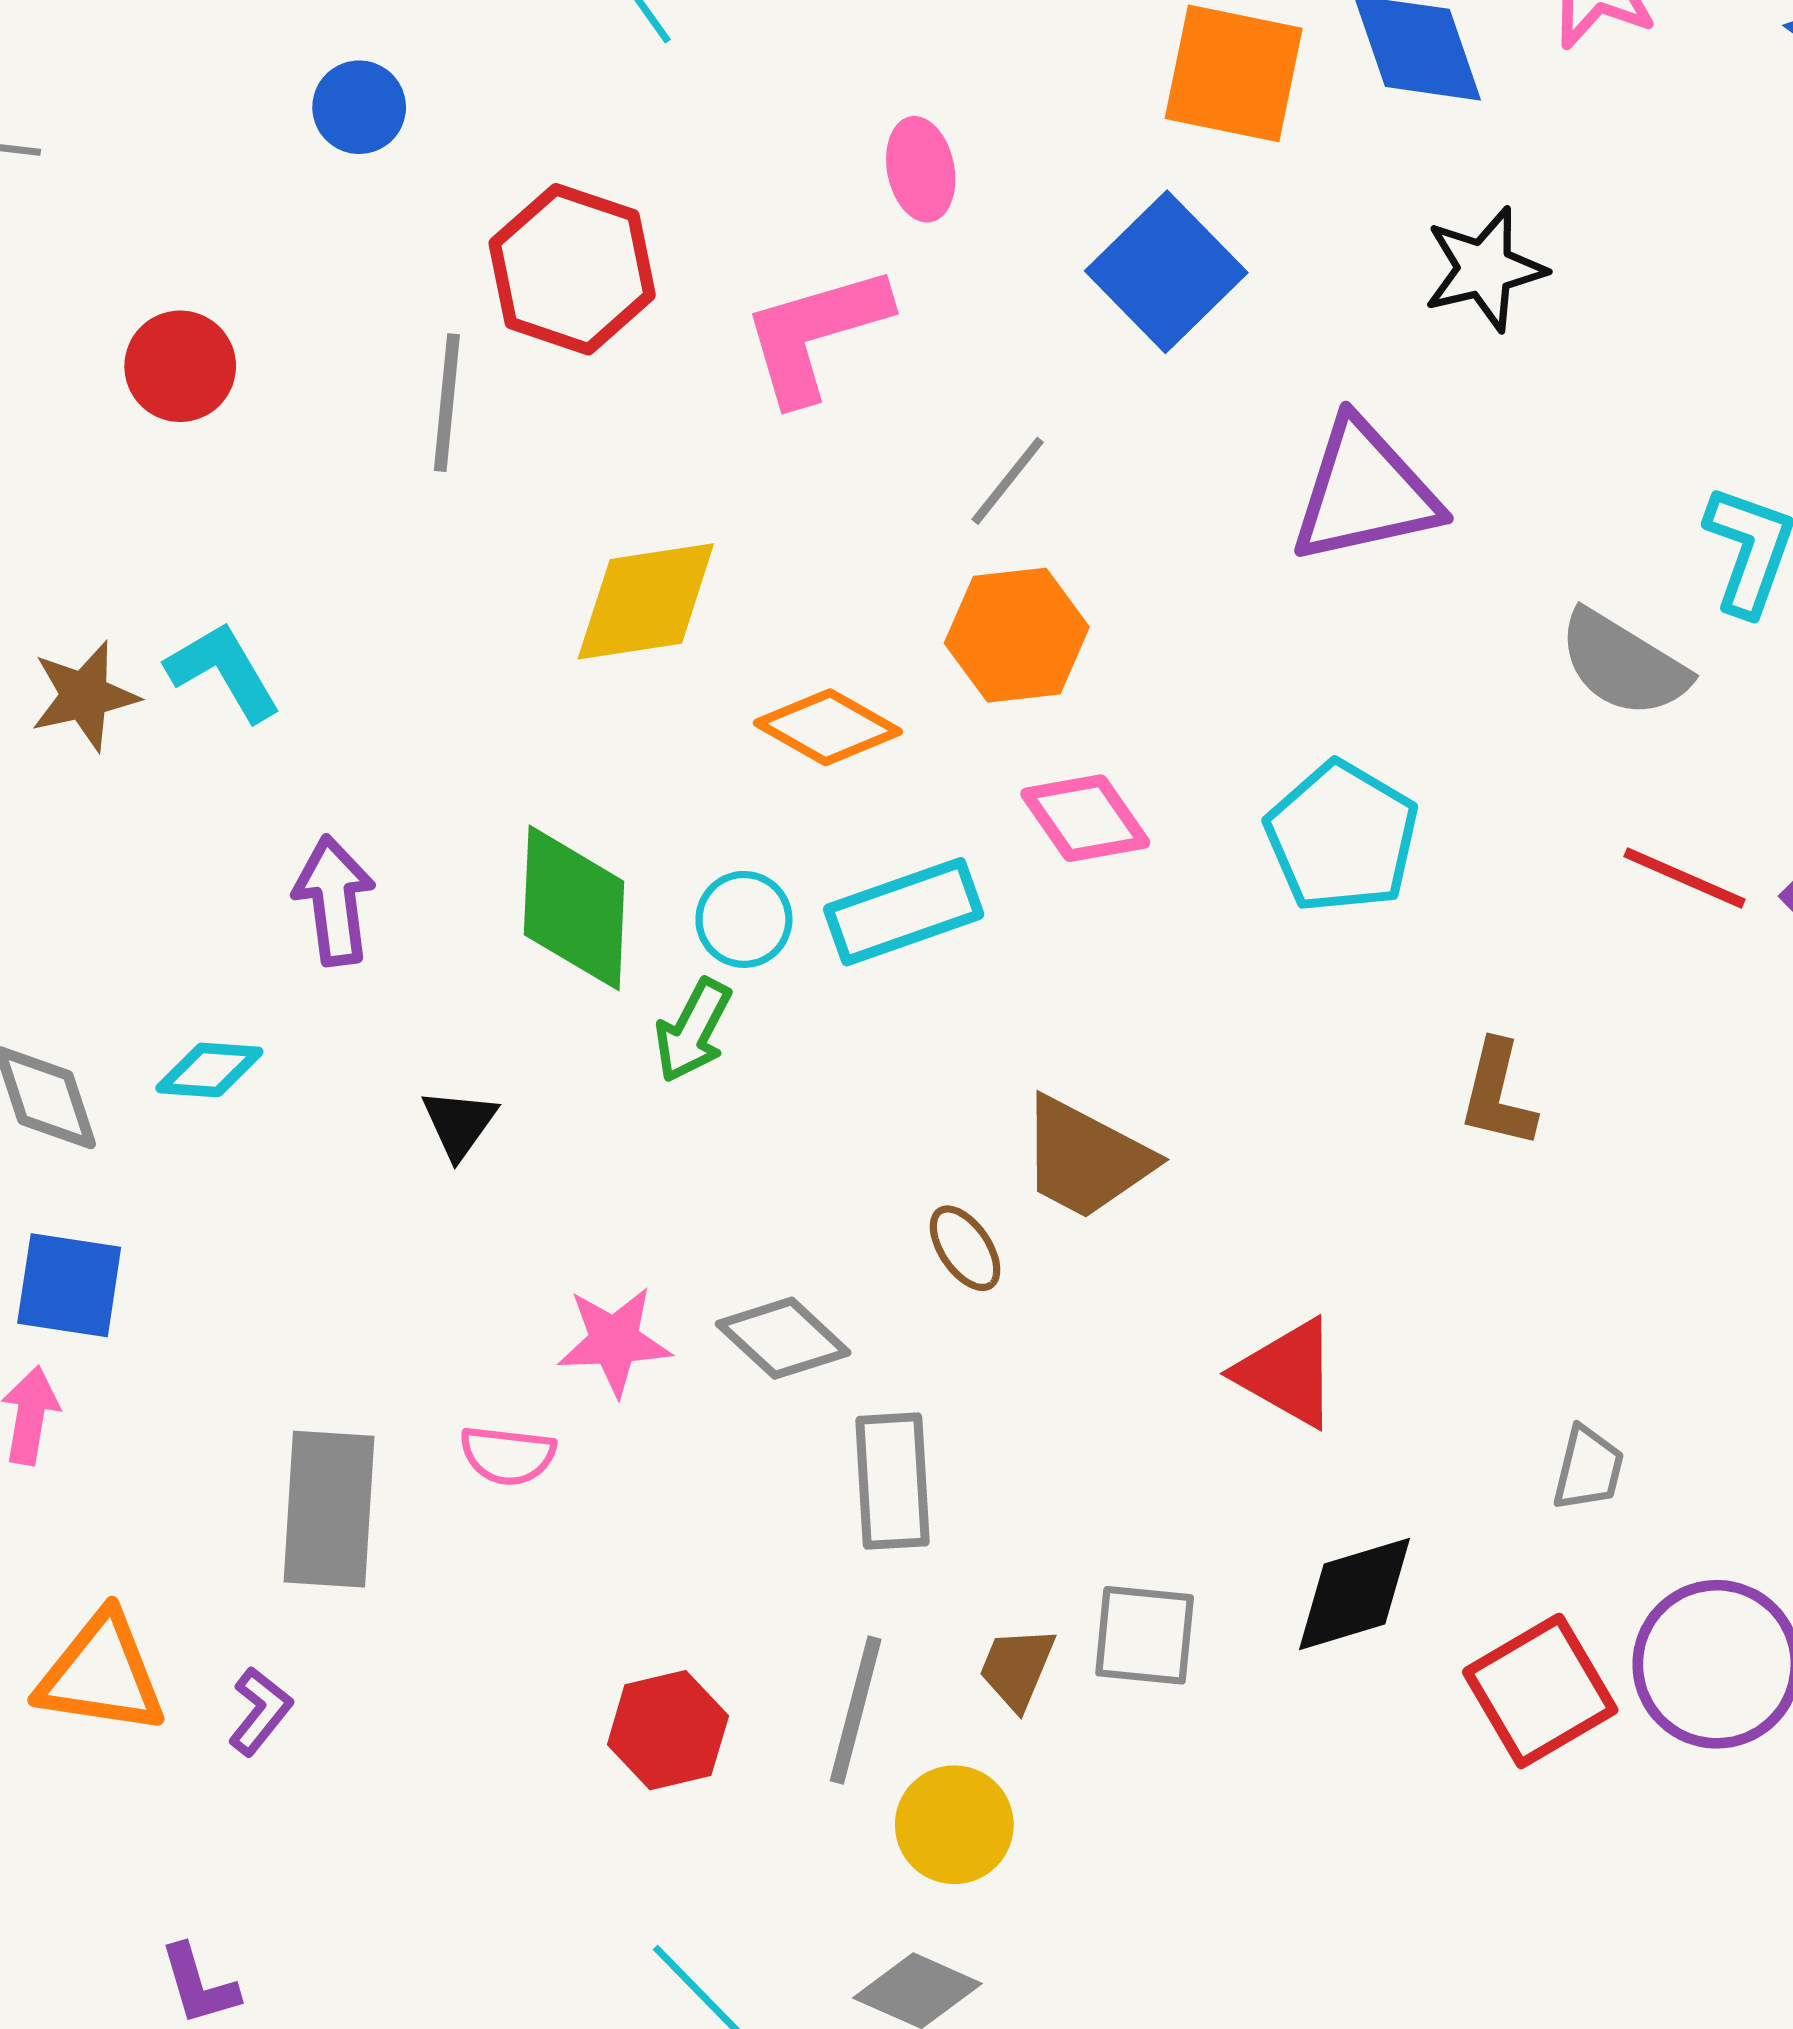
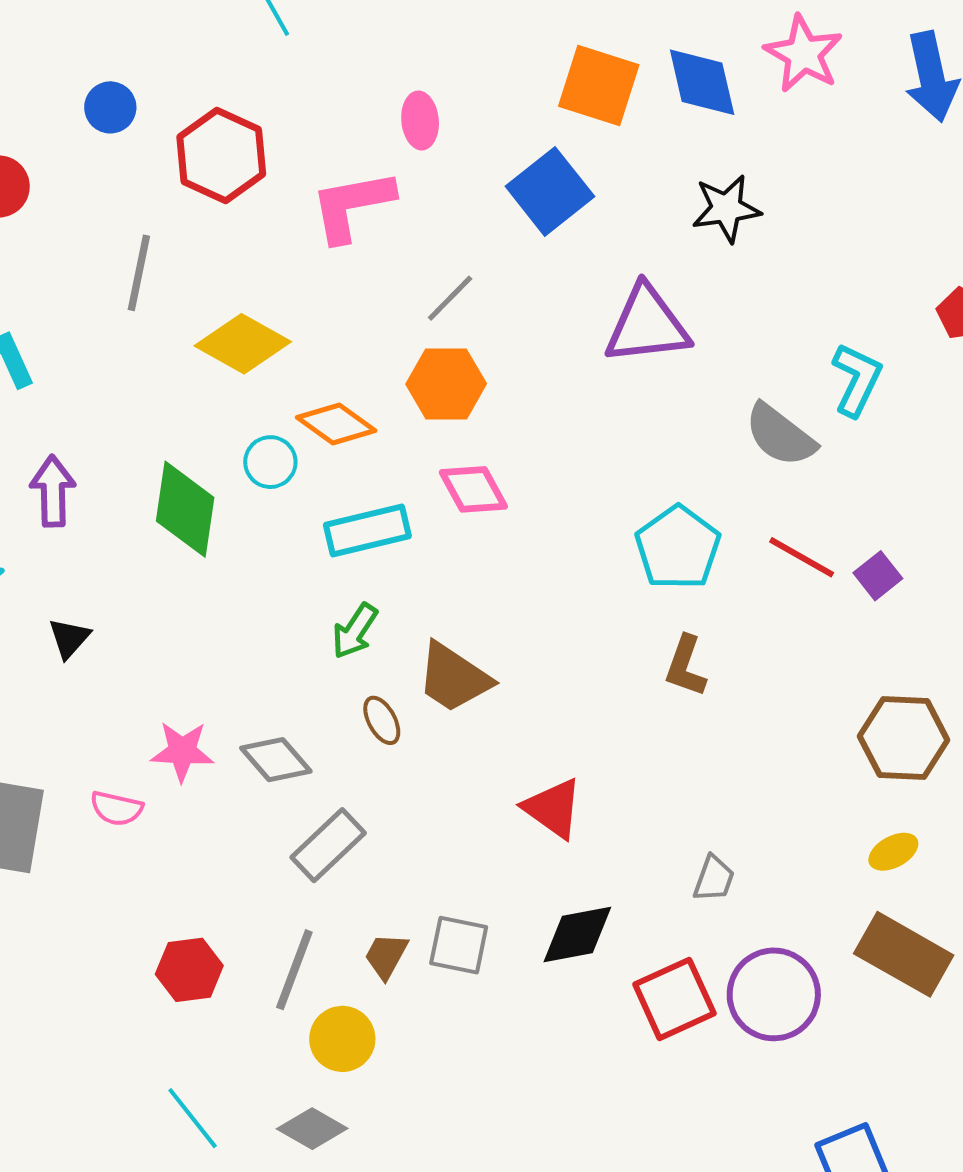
blue circle: (359, 107) -> (110, 107), moved
gray line: (447, 403) -> (139, 273), moved
yellow diamond: (646, 601) -> (243, 344), turned 32
cyan pentagon: (1342, 837) -> (678, 548), moved
cyan circle: (744, 919) -> (270, 462), moved
green arrow: (693, 1030) -> (355, 631), moved
black triangle: (459, 1124) -> (69, 638), moved
gray rectangle: (892, 1481) -> (328, 845), turned 44

